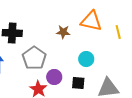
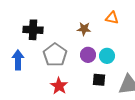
orange triangle: (91, 21) -> (112, 18), size x0.6
purple circle: (54, 77) -> (88, 55), moved

